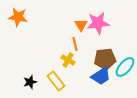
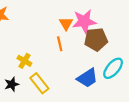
brown pentagon: (105, 59) -> (96, 39), moved
yellow cross: (68, 60) -> (24, 61), moved

